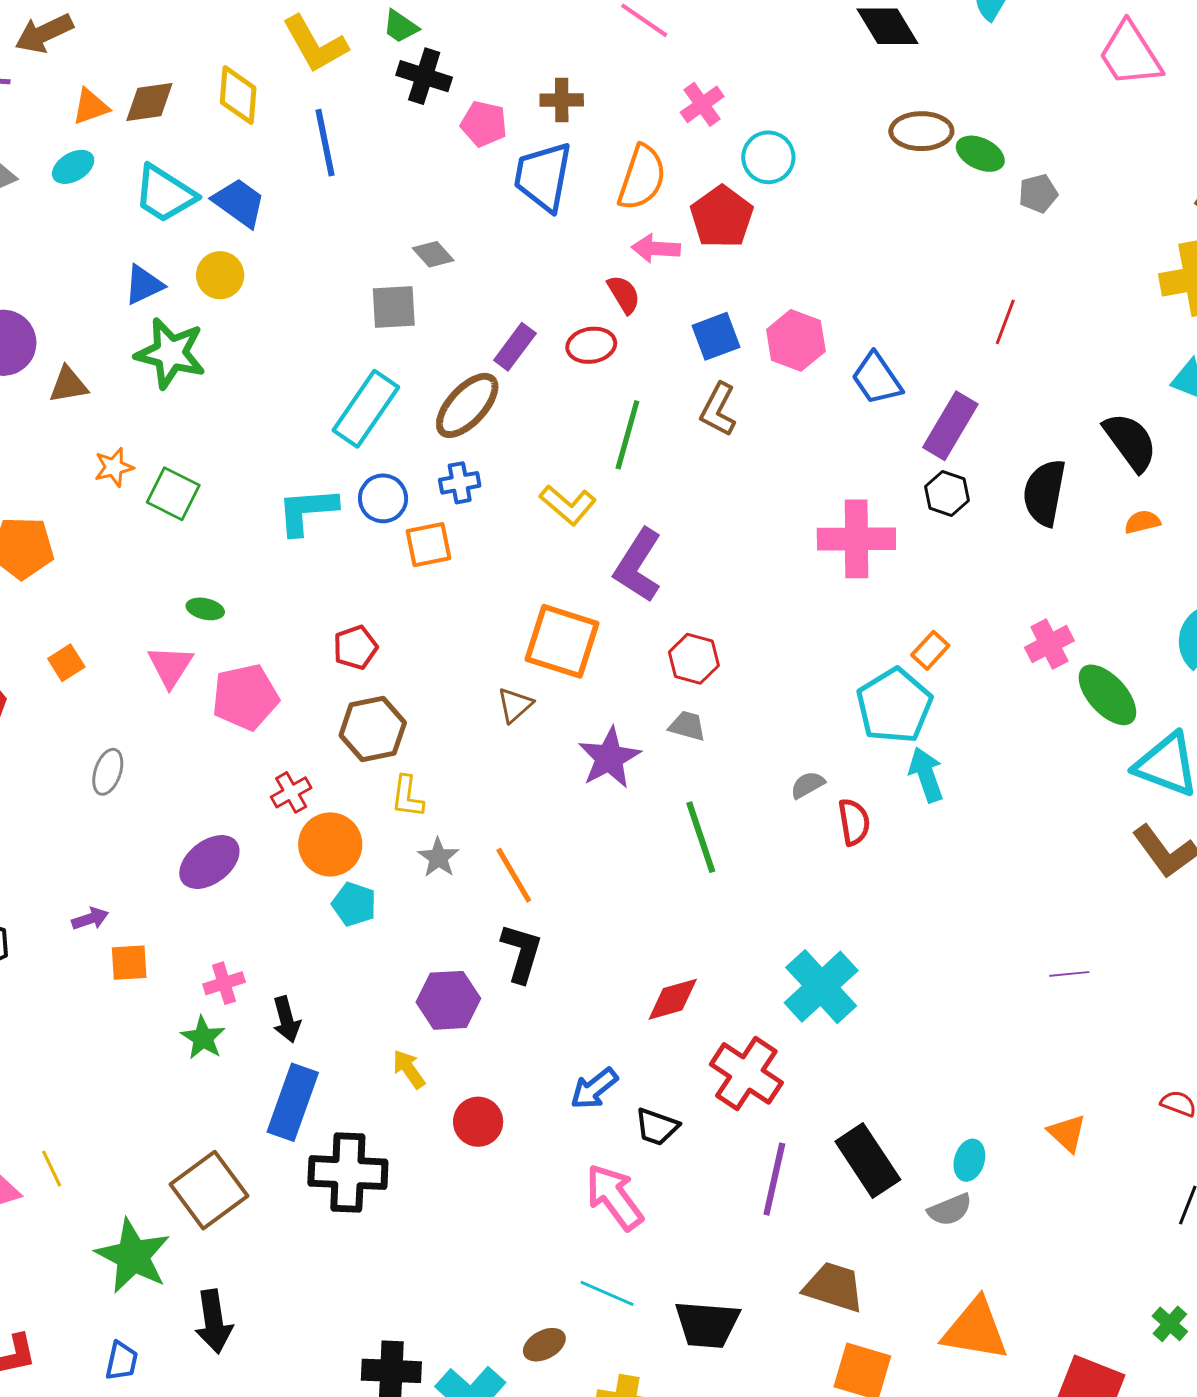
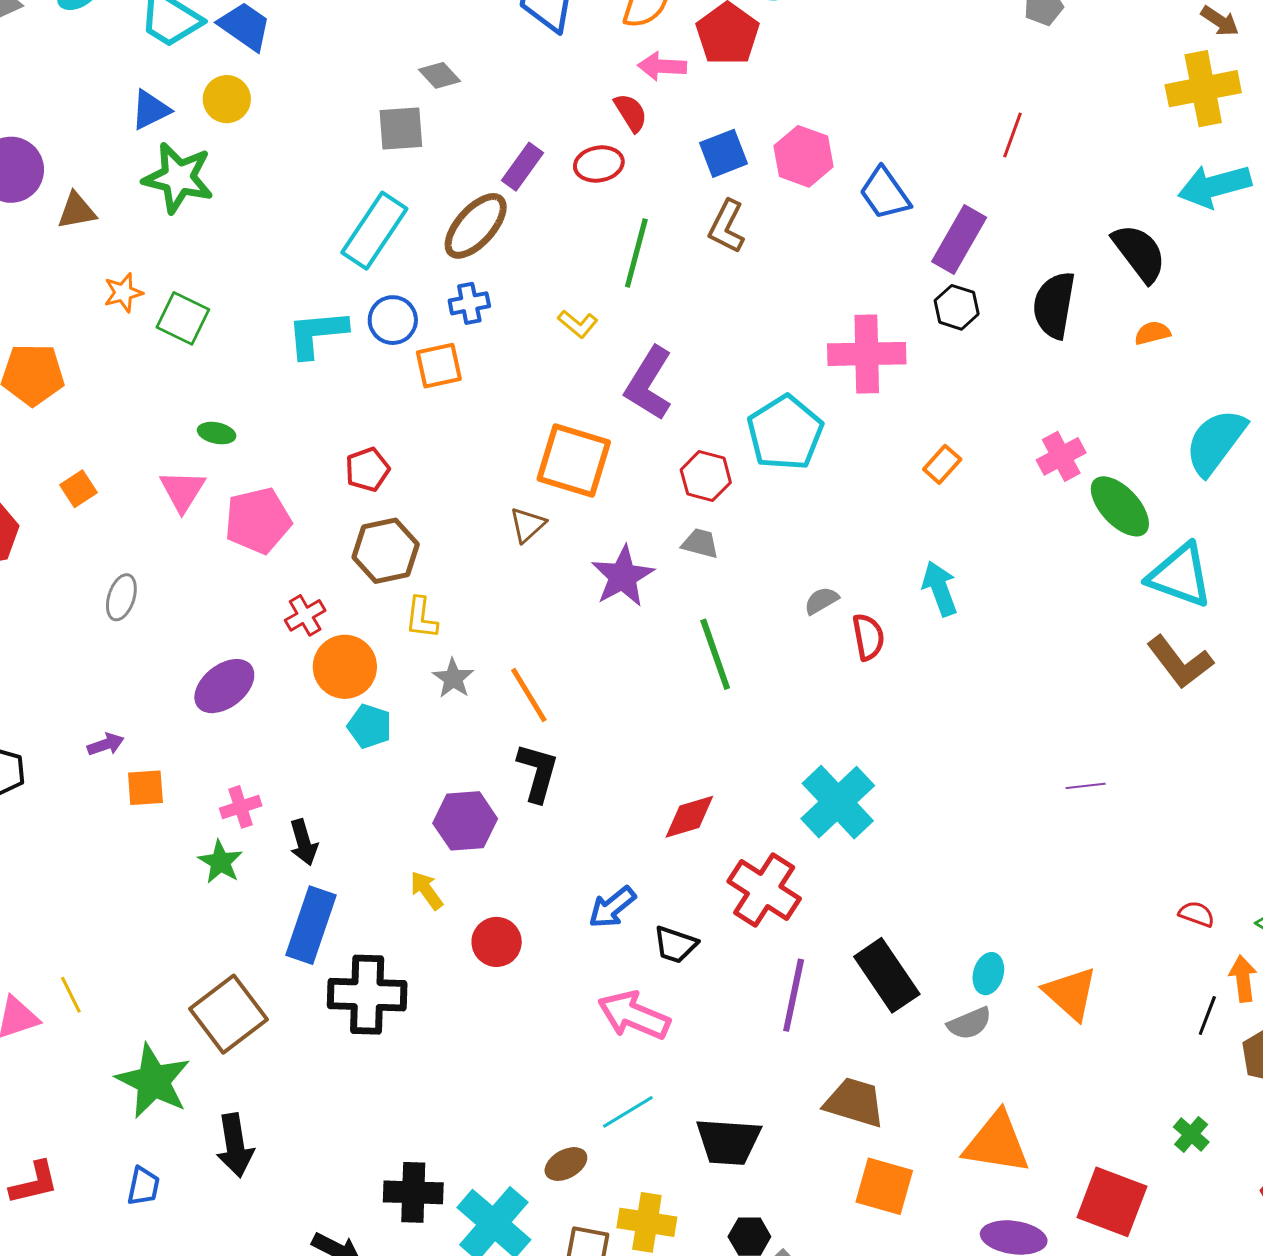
yellow L-shape: (568, 505) -> (578, 324), size x0.7
cyan pentagon: (894, 706) -> (785, 433), moved
orange triangle: (1067, 1133) -> (1071, 993), moved, size x1.4
pink arrow: (614, 1197) -> (634, 1015), turned -30
cyan line: (607, 1293) -> (628, 1112), turned -54

